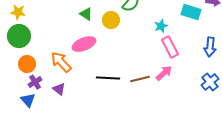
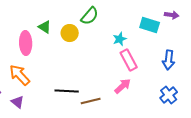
pink ellipse: (84, 44) -> (26, 43), moved, turned -70
brown line: (140, 79) -> (91, 101), moved

